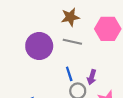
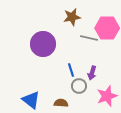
gray line: (72, 42) -> (89, 38), moved

